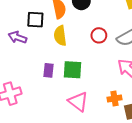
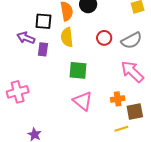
purple rectangle: (48, 70) -> (43, 49), moved

